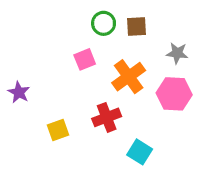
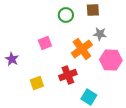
brown square: (136, 26) -> (93, 10), moved
gray star: (177, 53) -> (100, 34), moved
pink square: (85, 59) -> (45, 43), moved

